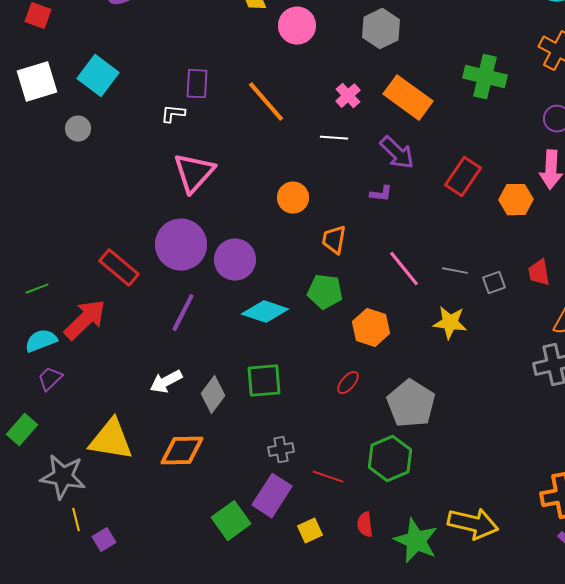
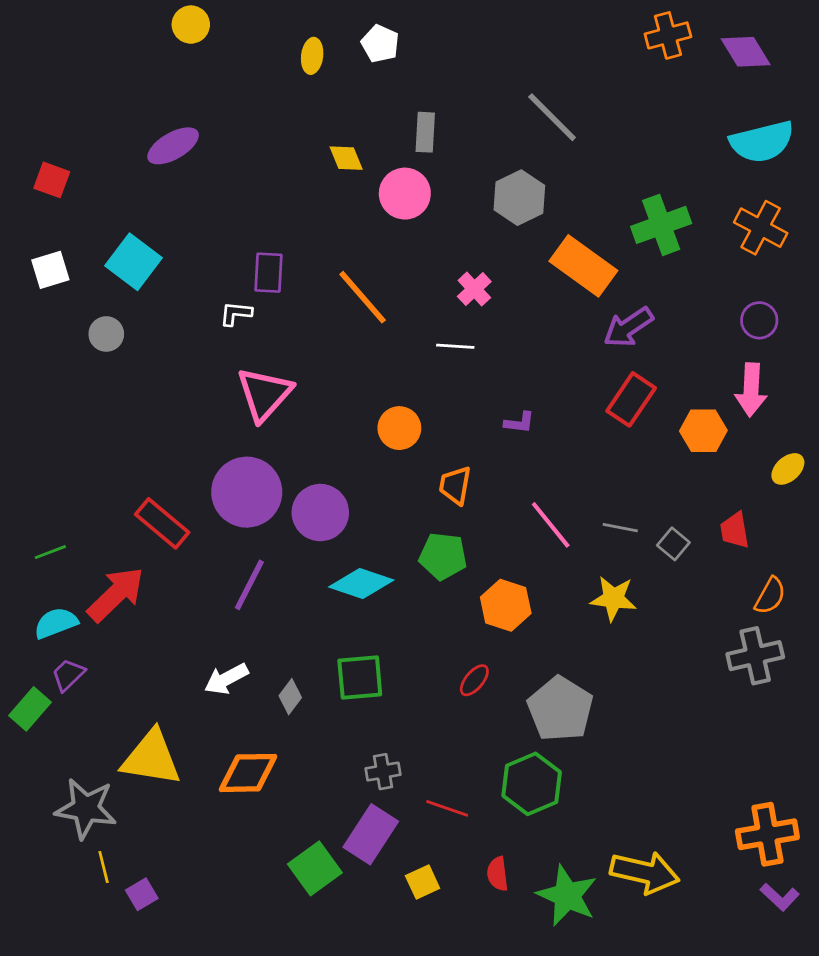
green cross: (485, 77) -> (661, 225), moved, turned -33
white square: (37, 82) -> (50, 270), size x0.7
orange rectangle: (408, 98) -> (583, 266), moved
purple arrow: (397, 153) -> (628, 327), moved, turned 102
gray square: (494, 283) -> (673, 544), turned -30
gray diamond: (213, 395) -> (290, 697), size x0.7
green rectangle: (22, 430) -> (30, 709), moved

